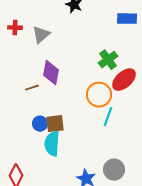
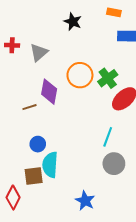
orange circle: (99, 95) -> (80, 75), moved
brown square: (55, 124) -> (34, 176), moved
gray circle: (114, 170) -> (114, 164), moved

